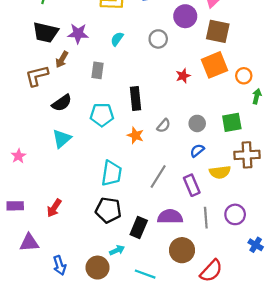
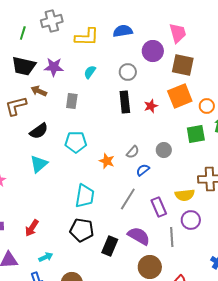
brown arrow: (62, 60) -> (39, 91), turned 84
black rectangle: (135, 99) -> (125, 102), moved
green square: (232, 122) -> (196, 134), moved
blue semicircle: (197, 151) -> (143, 170), moved
purple circle: (235, 214) -> (191, 220), moved
purple semicircle: (170, 217) -> (139, 236), turned 30
cyan arrow: (117, 250) -> (46, 257), moved

